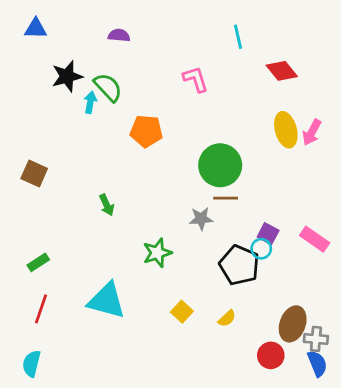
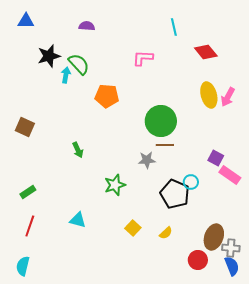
pink L-shape: (196, 79) -> (143, 58), turned -70
purple square: (268, 234) -> (216, 158), moved
cyan triangle: (107, 301) -> (78, 220), size x0.6

